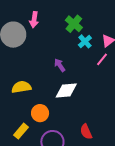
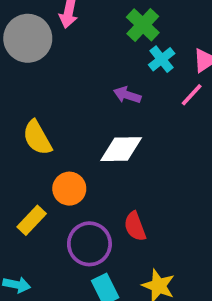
purple arrow: (60, 65) -> (127, 95), moved, turned -40
yellow semicircle: (21, 87) -> (37, 138), turned -114
red semicircle: (86, 132) -> (135, 226), moved

